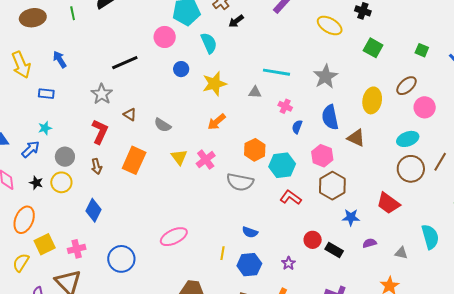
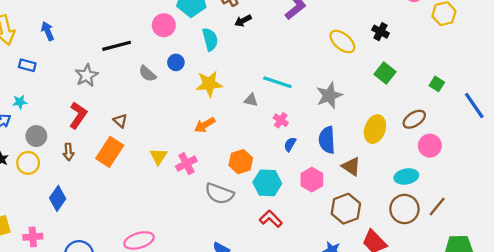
brown triangle: (130, 114) -> (120, 121), moved
gray semicircle: (163, 125) -> (147, 74), moved
brown hexagon: (332, 186) -> (346, 209), moved

